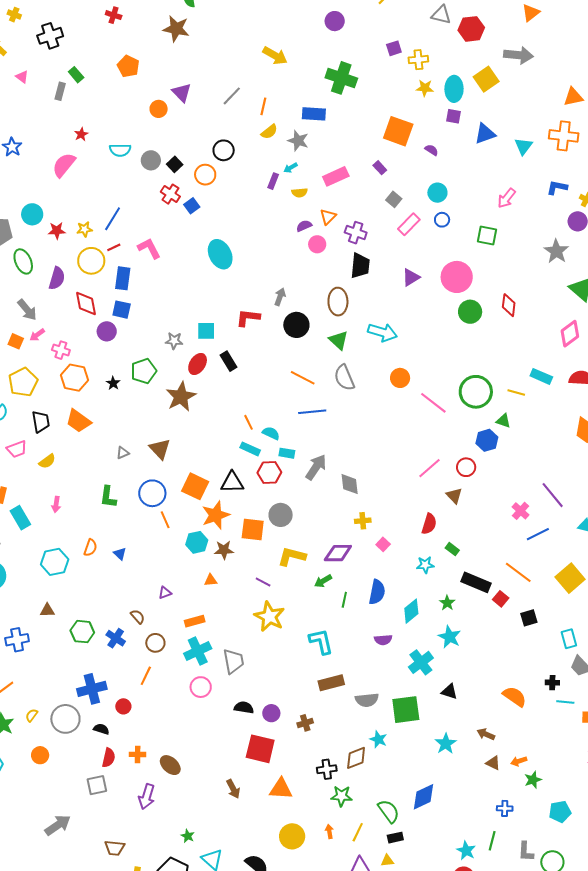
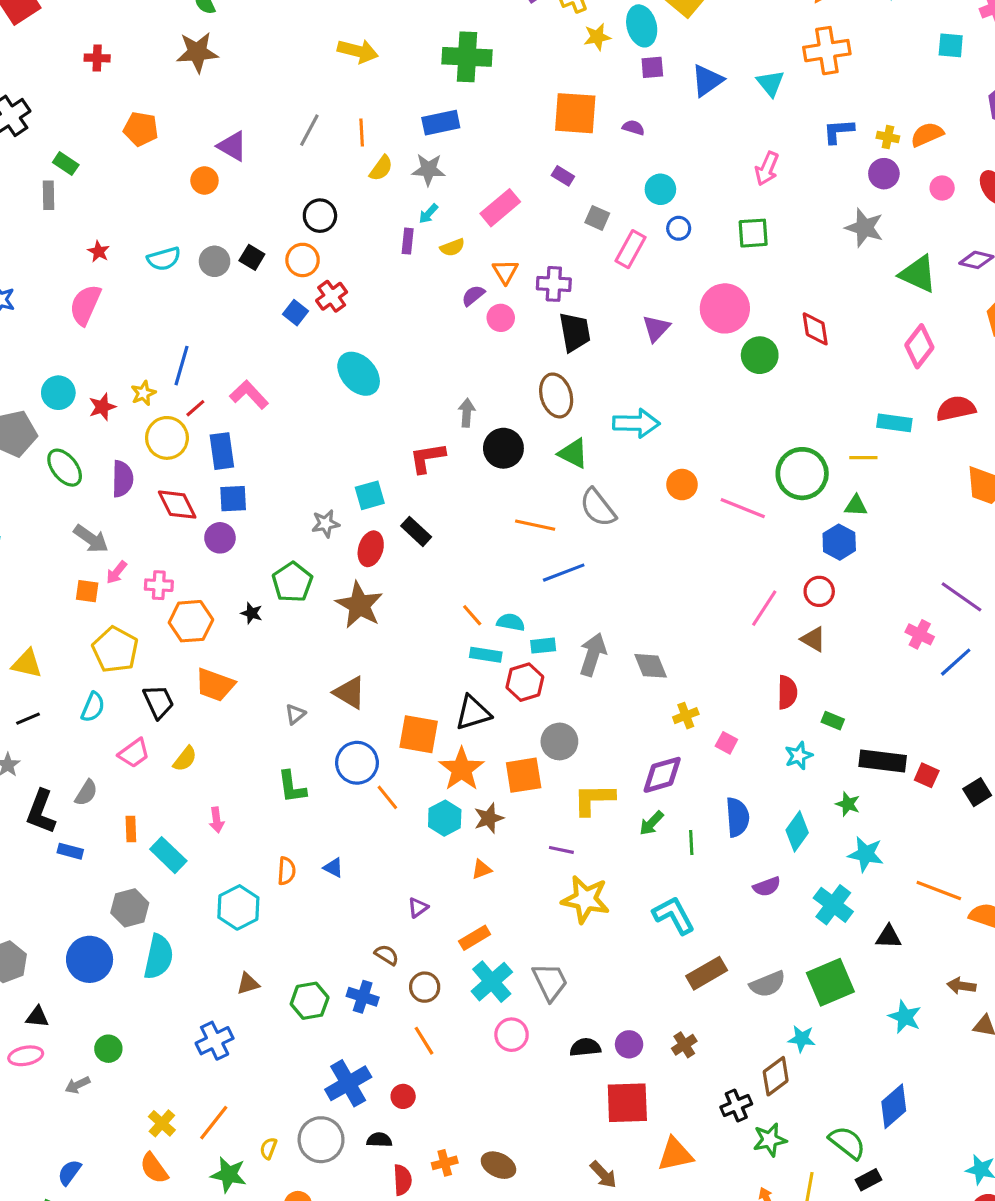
red cross: (170, 194) -> (332, 296), moved, turned 36
orange line: (518, 572) -> (939, 891), moved
orange line: (146, 676) -> (424, 1041), turned -42

